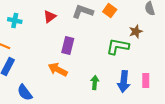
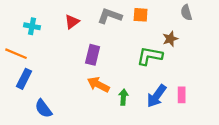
orange square: (110, 11) -> (141, 15), turned -32
orange arrow: (58, 70) -> (98, 85), moved
blue arrow: (124, 82) -> (157, 96), turned 30

